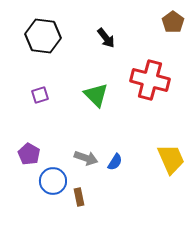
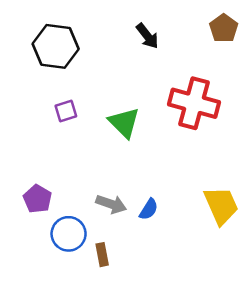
black arrow: (106, 38) -> (147, 36), moved
purple square: (40, 95) -> (66, 111), moved

